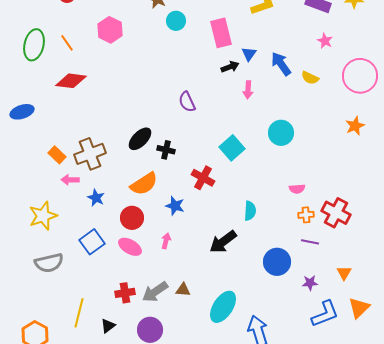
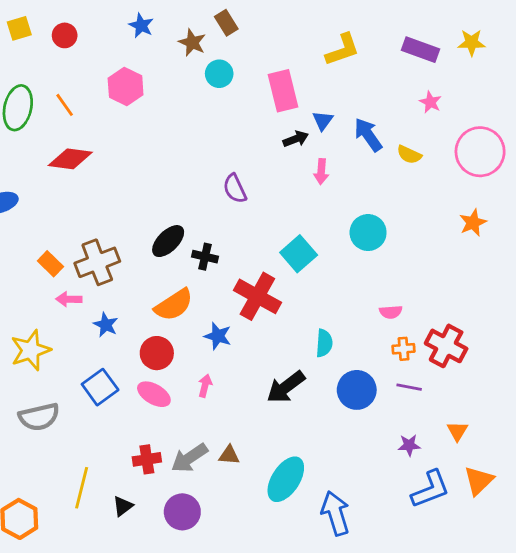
red cross: (203, 178) -> (257, 296), size x1.4
blue circle: (277, 262) -> (357, 390), moved

